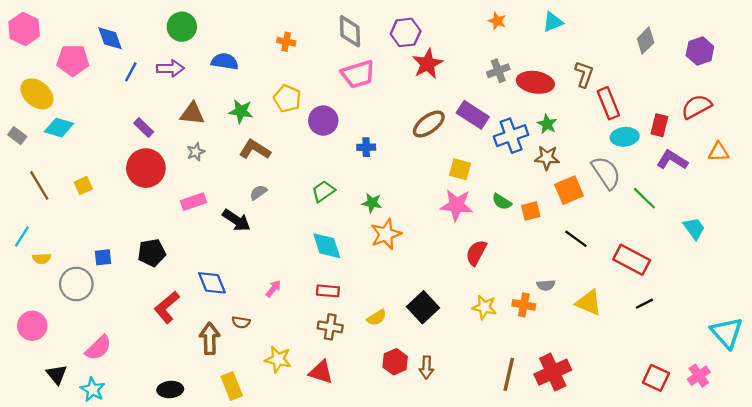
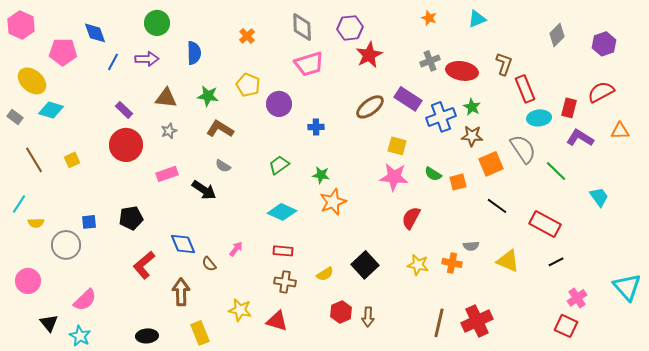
orange cross: (286, 42) -> (247, 36), turned 35
blue semicircle: (225, 61) -> (194, 53), turned 80
gray semicircle: (258, 192) -> (223, 166), turned -112
cyan diamond: (327, 246) -> (282, 212), turned -48
brown semicircle: (241, 322) -> (209, 264), moved, turned 42
pink cross: (699, 376) -> (577, 298), moved

